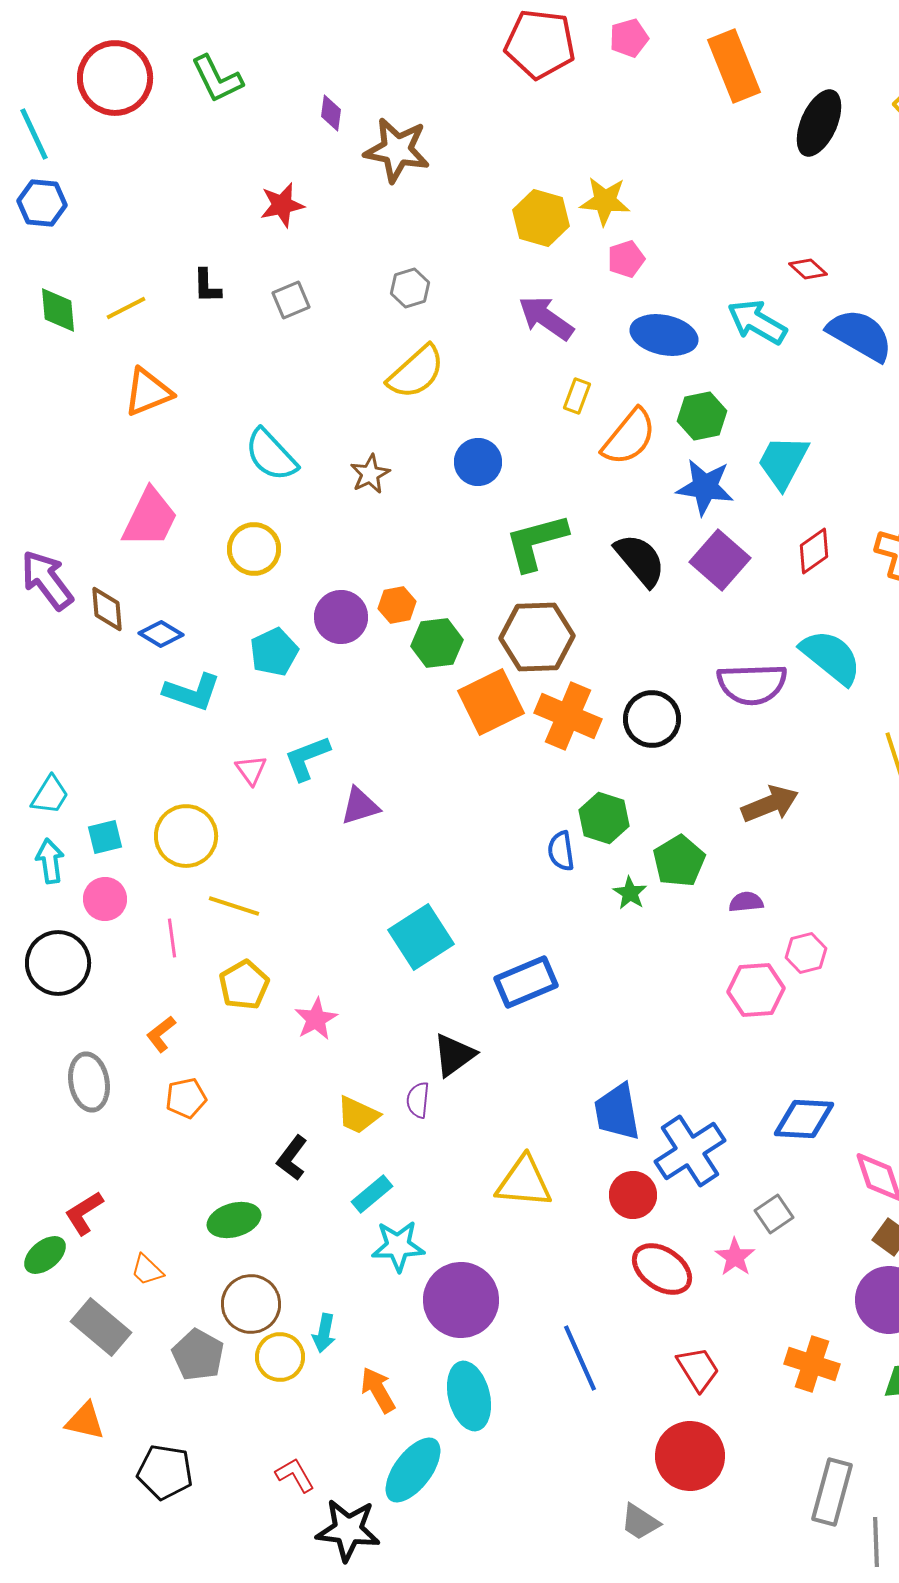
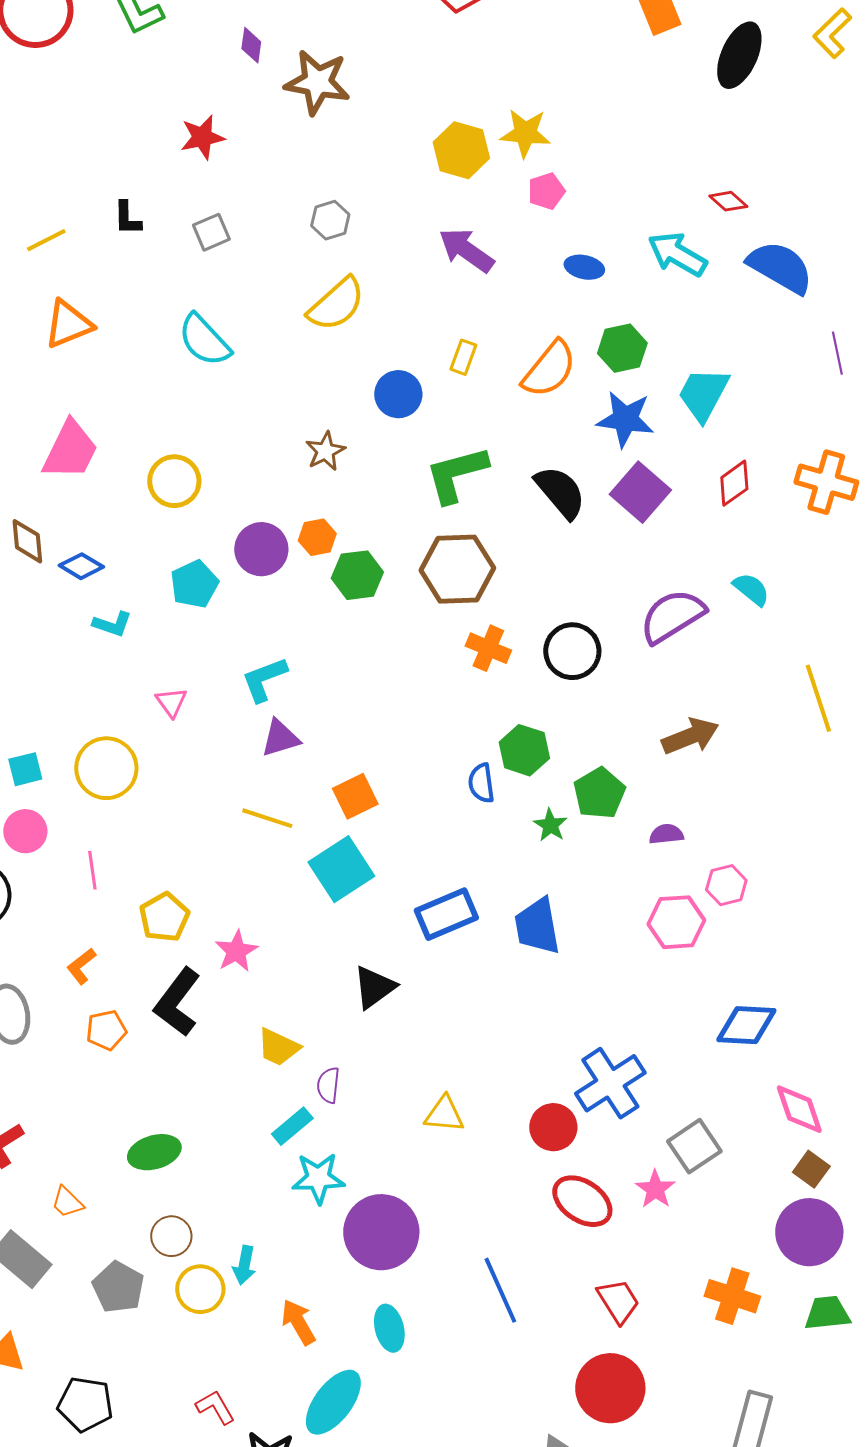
blue ellipse: (664, 335) -> (584, 267), size x0.6
yellow rectangle: (577, 396) -> (463, 357), moved
cyan semicircle: (271, 455) -> (204, 340), moved
brown star: (370, 474) -> (325, 451), moved
cyan semicircle: (831, 657) -> (751, 589), size x0.6
purple semicircle: (752, 684) -> (672, 616), turned 150
cyan L-shape: (192, 692) -> (112, 624), size x0.7
orange square: (491, 702) -> (355, 796), moved, size x0.7
orange cross: (568, 716) -> (488, 648), size x0.7
cyan L-shape: (307, 758) -> (264, 679), moved
yellow line: (234, 906) -> (267, 818), moved
purple semicircle: (418, 1100) -> (328, 1085), moved
blue trapezoid: (617, 1112) -> (537, 926), moved
blue diamond: (804, 1119) -> (746, 1025), moved
black L-shape: (292, 1158) -> (177, 1002), moved, size x1.5
yellow triangle: (524, 1182) -> (444, 1114), size x0.7
gray square: (774, 1214) -> (694, 1146), size x1.4
brown circle: (251, 1304) -> (171, 1236), size x0.7
cyan ellipse: (469, 1396) -> (389, 1328), size x0.7

